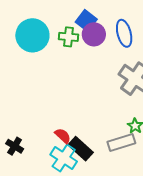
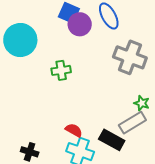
green cross: (68, 37) -> (61, 70), moved
black rectangle: (81, 149) -> (112, 140), moved

